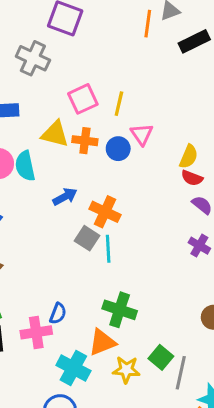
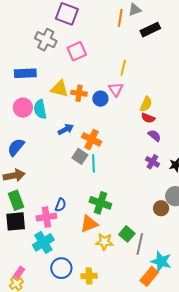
pink square: (83, 99) -> (77, 51), moved
yellow line: (119, 104) -> (123, 68), moved
cyan cross: (73, 368) -> (43, 242), moved, turned 30

